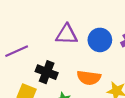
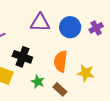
orange semicircle: (89, 78) -> (61, 61), turned 90

